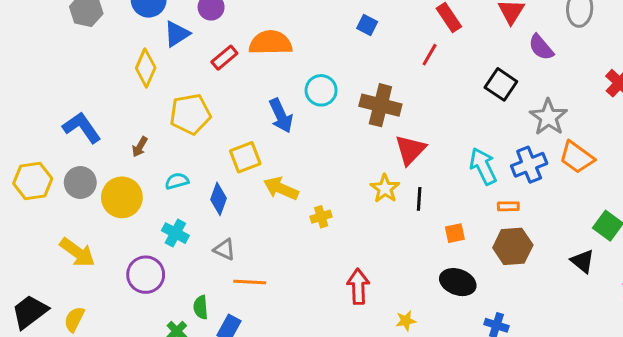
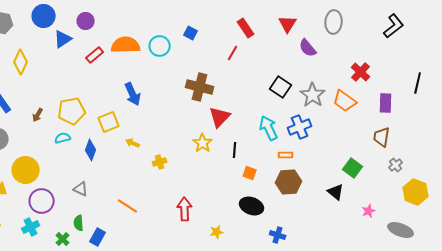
yellow diamond: (146, 68) -> (21, 62), moved
black square: (501, 84) -> (281, 87), moved
cyan circle: (321, 90) -> (160, 46), moved
yellow pentagon: (190, 114) -> (72, 111), moved
orange trapezoid: (577, 157) -> (345, 101), moved
yellow arrow: (281, 188) -> (133, 143), size x0.6
yellow circle: (122, 197) -> (26, 170), moved
black line: (419, 199) -> (235, 150), moved
cyan cross: (175, 233) -> (31, 227), moved, turned 36
orange square: (455, 233) -> (250, 173), turned 32
gray triangle: (224, 249) -> (81, 189), moved
orange line: (250, 282) -> (128, 206), moved, turned 30

